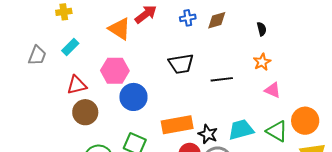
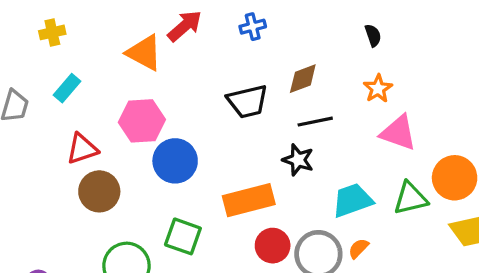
brown diamond: (217, 20) -> (303, 79), moved
pink triangle: (273, 90) -> (398, 133), size x1.4
green triangle: (277, 131) -> (411, 198), turned -40
black star: (208, 134) -> (298, 160), moved

